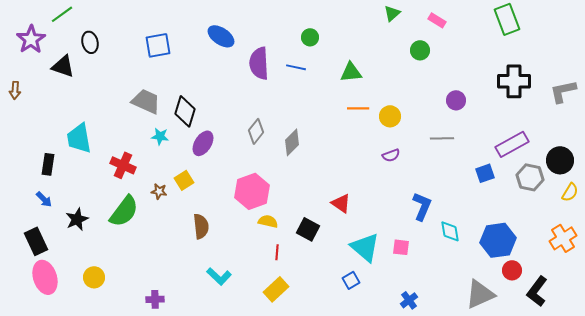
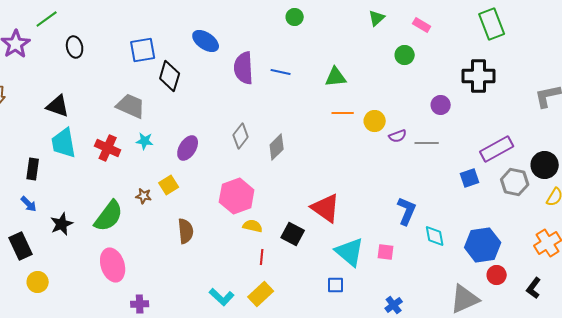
green circle: (310, 37) -> (295, 17), moved
black triangle: (63, 66) -> (58, 106), moved
black cross: (514, 81) -> (479, 76), moved
black diamond: (185, 111) -> (170, 76), moved
purple semicircle: (391, 155) -> (398, 136), moved
red cross: (123, 165) -> (108, 148), moved
red triangle: (341, 203) -> (326, 208), size x1.5
cyan L-shape: (219, 276) -> (222, 297), moved
pink ellipse: (45, 277) -> (113, 265), moved
yellow circle: (94, 277) -> (38, 282), moved
blue square: (351, 280) -> (336, 285), turned 30
black L-shape: (537, 291) -> (534, 288), moved, size x0.7

